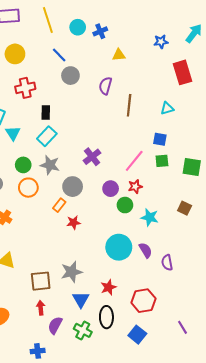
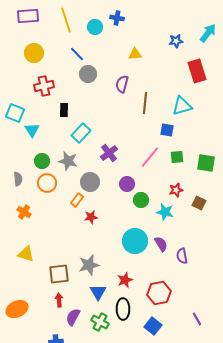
blue cross: (100, 31) -> (117, 18), moved, turned 32
cyan triangle: (167, 108) -> (182, 106), size x1.5
cyan rectangle: (47, 136) -> (81, 133), moved
blue square: (160, 139) -> (167, 130), moved
red star: (135, 187) -> (176, 190), moved

